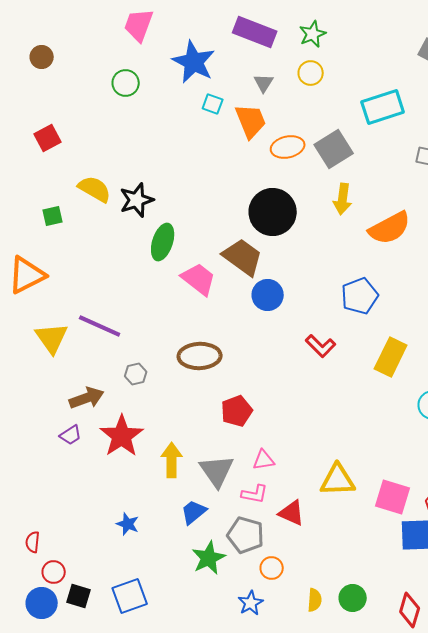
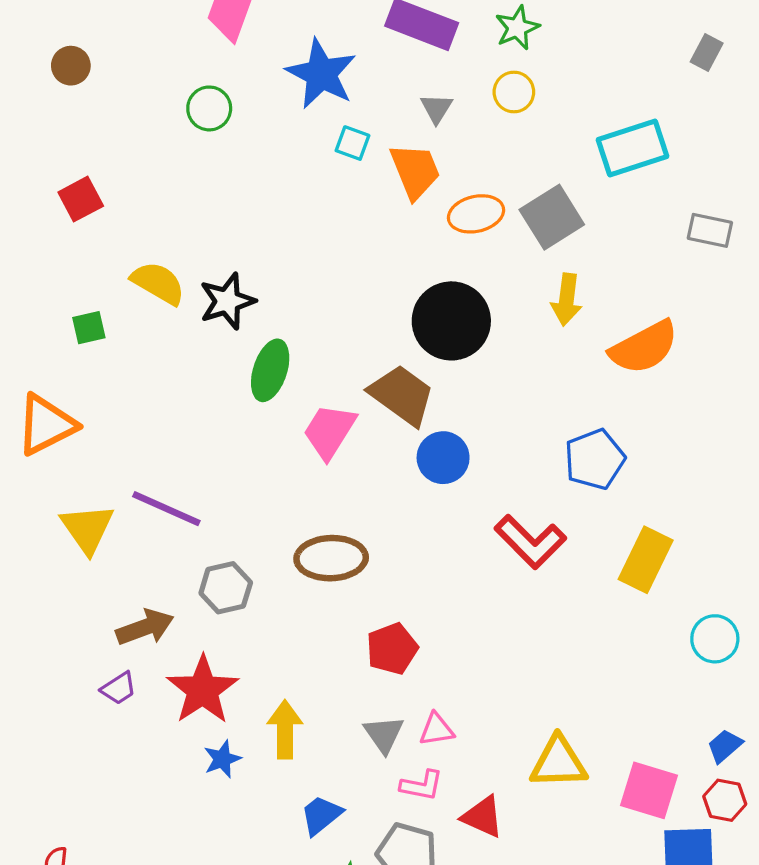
pink trapezoid: (199, 279) -> (329, 431), turned -96
red L-shape: (321, 346) -> (530, 542), size x1.4
gray hexagon: (136, 374) -> (226, 588), size x1.4
gray triangle: (217, 471) -> (384, 734), moved, size x0.7
blue star: (128, 524) -> (222, 759), moved, turned 30

